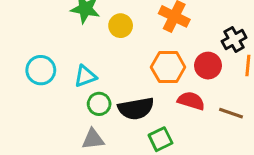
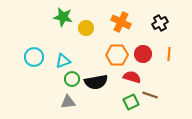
black cross: (234, 39) -> (160, 23), moved
brown line: (231, 113) -> (150, 95), moved
green square: (160, 139) -> (131, 102), moved

